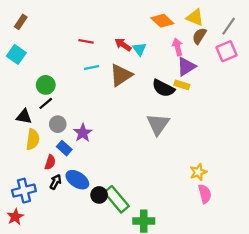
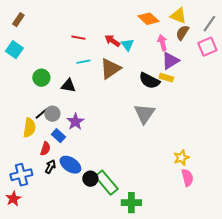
black line: (46, 103) -> (41, 114), moved
black triangle: (24, 117) -> (68, 86), moved

